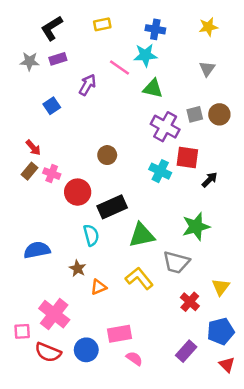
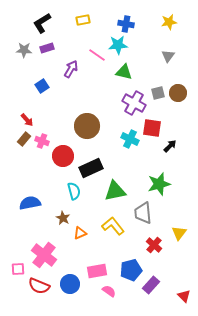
brown circle: (107, 155) -> (87, 126), size x1.6
gray trapezoid: (176, 262) -> (143, 213), turned 70
blue pentagon: (221, 331) -> (131, 270), moved

